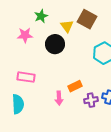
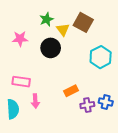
green star: (41, 16) -> (47, 19), moved
pink arrow: (59, 98) -> (35, 101), moved

